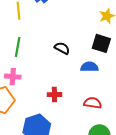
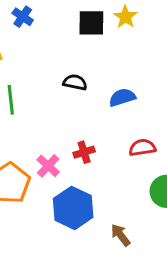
black square: (101, 43) -> (91, 23), moved
pink cross: (13, 77) -> (48, 166), moved, turned -35

